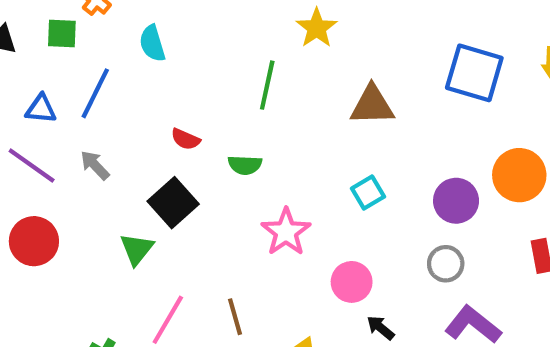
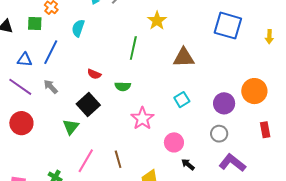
cyan semicircle: (152, 43) -> (78, 28), turned 36
blue square: (474, 73) -> (228, 26), moved

